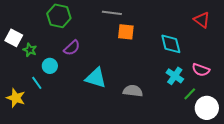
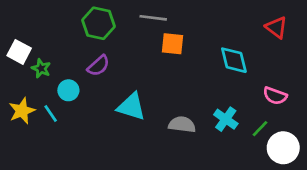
green hexagon: (59, 16) -> (99, 23), moved
cyan cross: (175, 76) -> (226, 119), moved
yellow star: (16, 98) -> (22, 111), moved, turned 30

